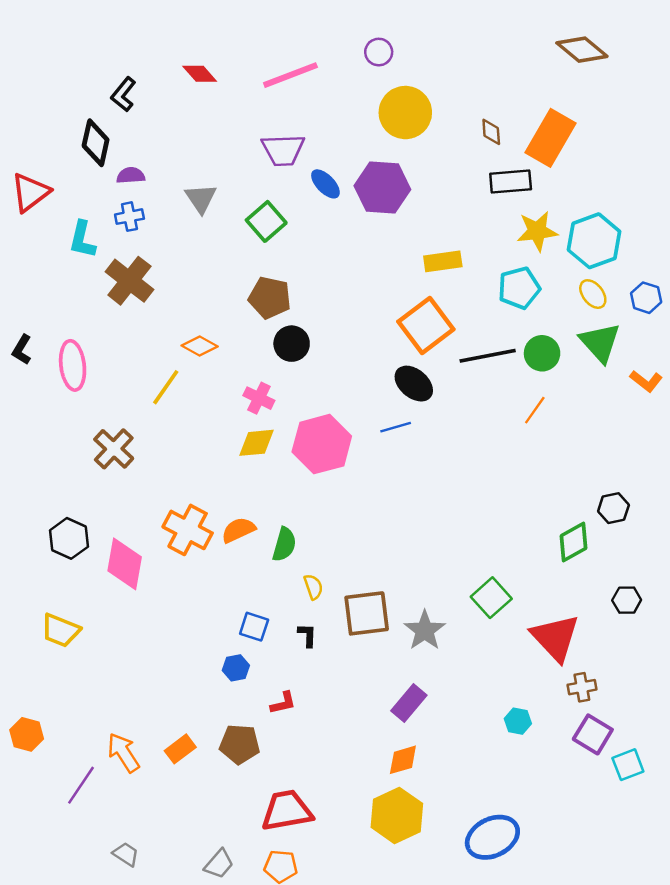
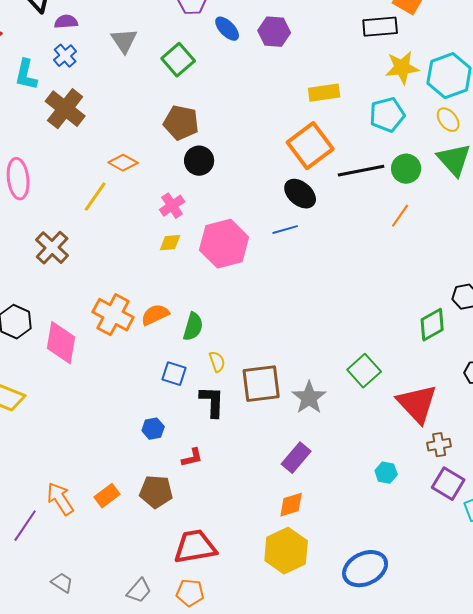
purple hexagon: (382, 188) -> (274, 32), size x0.7
blue cross: (129, 217) -> (65, 56), turned -30
pink cross: (259, 398) -> (172, 206), turned 30
yellow diamond: (257, 443) -> (170, 243), size x0.7
blue square: (254, 627) -> (174, 374), moved
black L-shape: (307, 635) -> (212, 402), size x1.6

